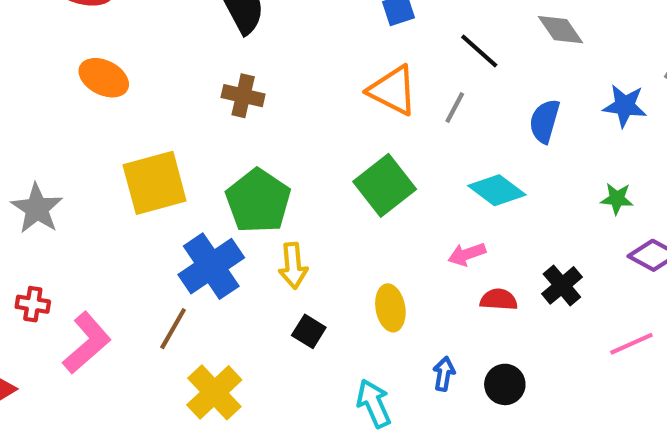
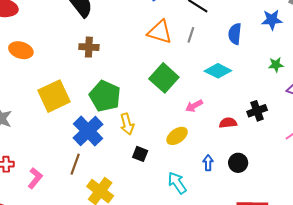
pink arrow: (467, 254) -> (194, 106), moved
black cross: (562, 285) -> (257, 111), turned 30
yellow ellipse: (390, 308) -> (177, 136), turned 75
pink L-shape: (87, 343) -> (35, 178), size x0.7

